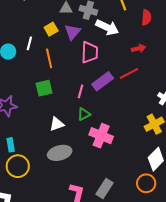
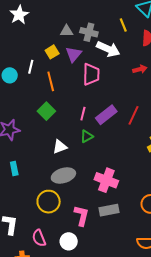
red line: (129, 73) -> (134, 115), moved, turned -36
purple rectangle: (103, 81) -> (106, 115), moved
green square: (44, 88) -> (46, 111), turned -30
pink cross: (101, 136) -> (106, 180), moved
yellow circle: (18, 166) -> (49, 202), moved
gray rectangle: (104, 189) -> (109, 210), turned 48

